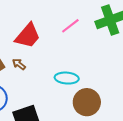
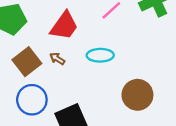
cyan ellipse: (67, 78) -> (100, 55), moved

